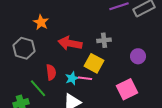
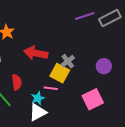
gray cross: (104, 40) -> (68, 61), moved, turned -32
cyan star: (72, 78) -> (38, 98), moved

